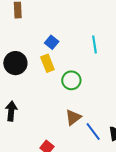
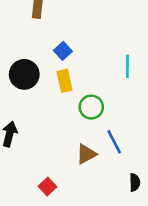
blue square: (52, 42) -> (63, 51), moved
blue line: (93, 131) -> (114, 142), moved

